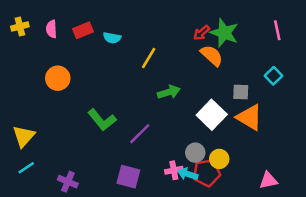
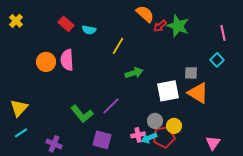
yellow cross: (20, 26) -> (16, 21), turned -32
pink semicircle: (51, 29) -> (67, 60), moved, size x1.5
red rectangle: (83, 30) -> (66, 24), turned 63
pink line: (277, 30) -> (223, 33), moved
orange semicircle: (212, 55) -> (145, 14), moved
white square: (212, 115) -> (168, 91), turned 35
green L-shape: (102, 120) -> (82, 114), moved
cyan arrow: (188, 174) -> (149, 138), turned -42
pink triangle: (268, 180) -> (213, 143), turned -42

